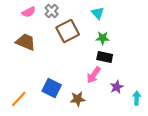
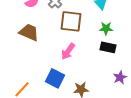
brown square: (68, 31) -> (71, 21), turned 35
pink arrow: (94, 75) -> (68, 51), moved

